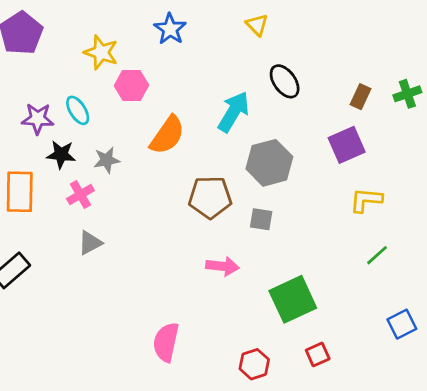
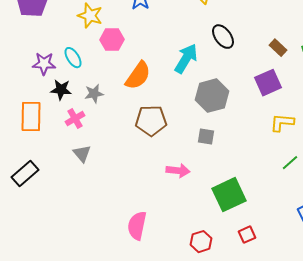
brown rectangle: (360, 97) -> (278, 48), turned -72
brown pentagon: (210, 197) -> (151, 121), moved
gray triangle: (90, 243) -> (82, 154), turned -42

